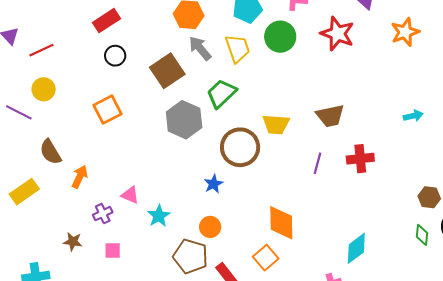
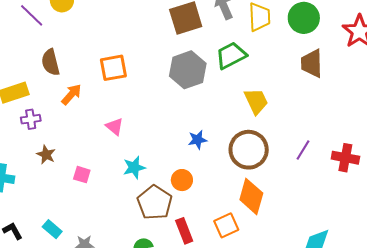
orange square: (108, 110) -> (113, 68), moved
brown trapezoid: (330, 116) -> (312, 63), moved, turned 84
yellow trapezoid: (276, 124) -> (256, 101), moved, turned -136
brown circle: (240, 147) -> (249, 150), moved
purple cross: (103, 214) -> (31, 119), moved
cyan star: (159, 216) -> (134, 168), moved

